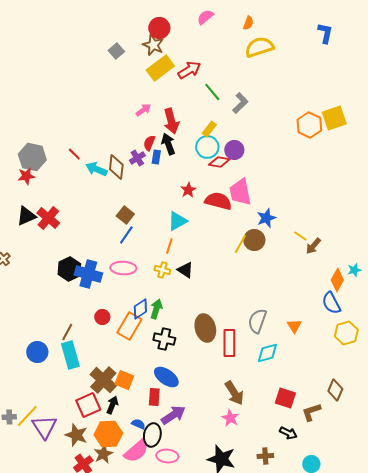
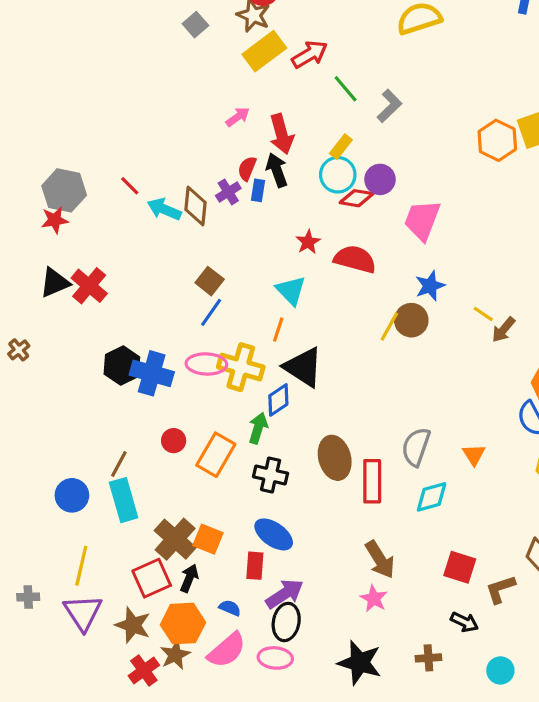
pink trapezoid: (240, 192) -> (422, 220), moved, turned 32
cyan triangle: (177, 221) -> (291, 290), turned -45
yellow cross: (162, 270) -> (241, 367), moved, size x1.8
black triangle: (185, 270) -> (303, 367), size x1.6
blue diamond: (140, 309) -> (278, 400), moved
yellow line: (27, 416) -> (81, 566), moved, turned -30
black ellipse: (152, 435) -> (286, 622), moved

